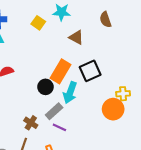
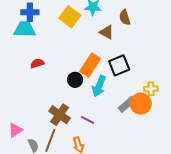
brown semicircle: (105, 20) -> (125, 17), moved
yellow square: (38, 23) -> (70, 17), size x1.5
gray rectangle: (54, 111) -> (127, 104), moved
brown cross: (31, 123) -> (60, 115), size x1.5

